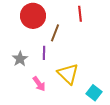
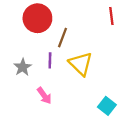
red line: (80, 14) -> (111, 16), moved
yellow triangle: (68, 74) -> (81, 64), moved

